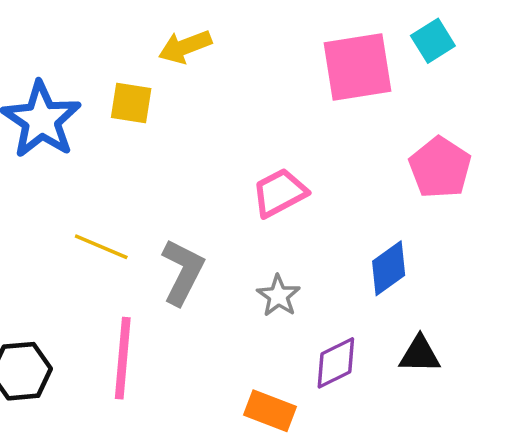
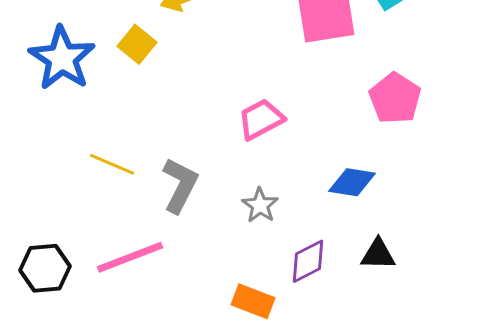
yellow square: (131, 103) -> (137, 44), turned 30
blue diamond: (389, 268) -> (352, 182), turned 45
pink line: (123, 358) -> (130, 257), turned 64

